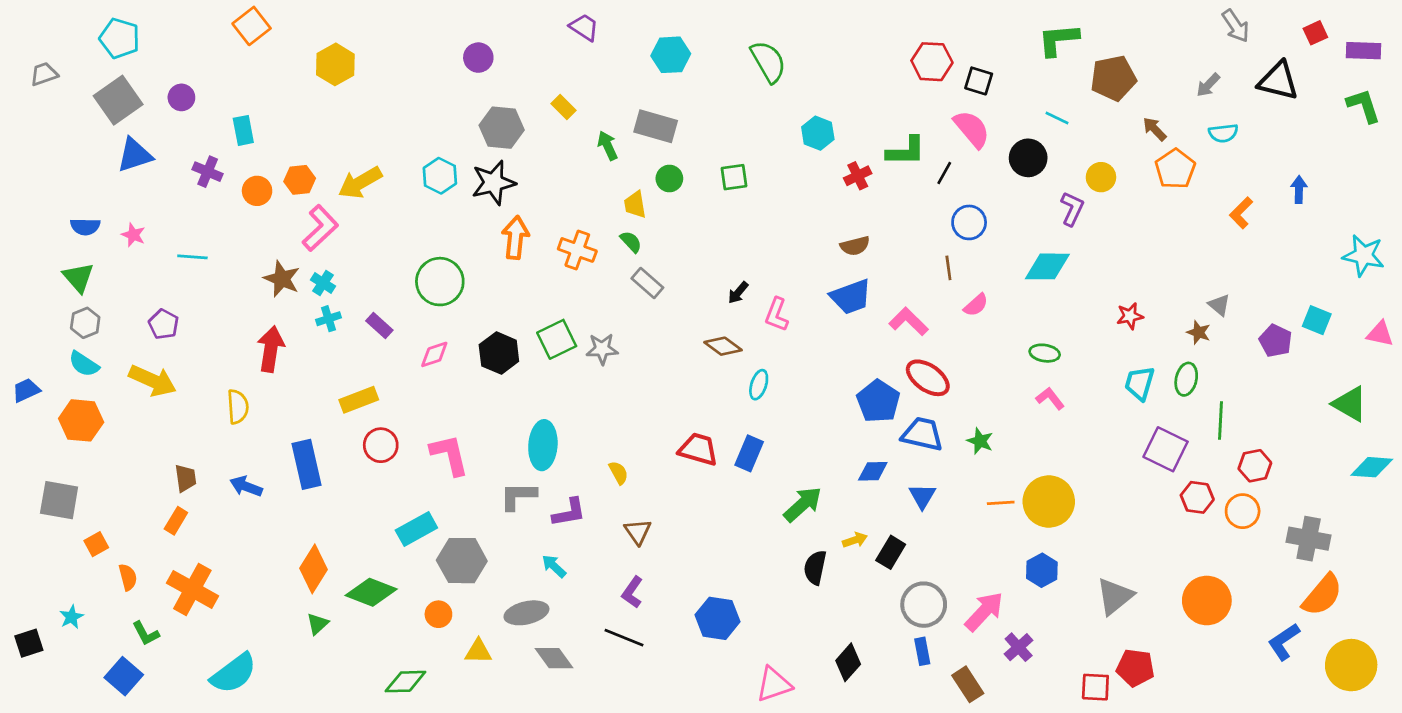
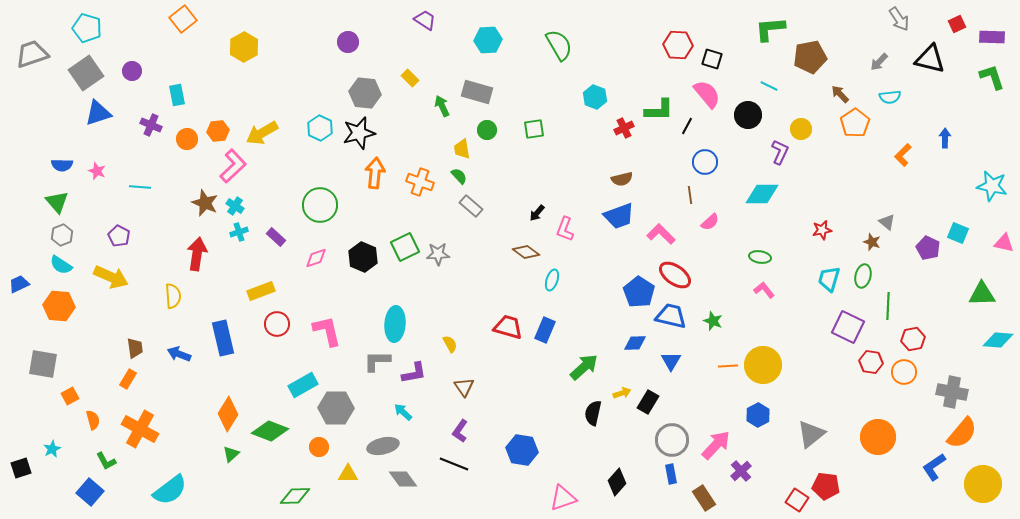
gray trapezoid: (44, 74) -> (32, 54), size x1.6
green triangle: (1350, 404) -> (982, 294), turned -32
red square: (1095, 687) -> (797, 500), turned 30

